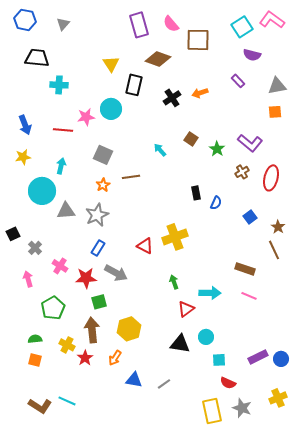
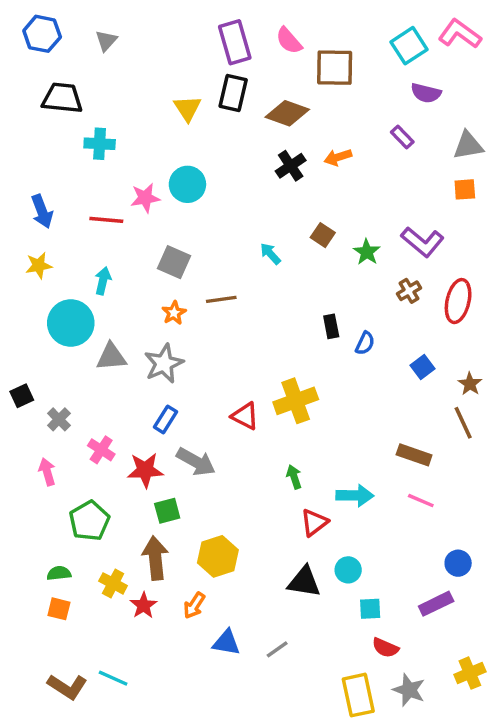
brown diamond: (158, 59) -> (287, 113), moved
black rectangle: (134, 85) -> (233, 93), moved
blue circle: (281, 359) -> (458, 563), moved

